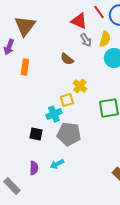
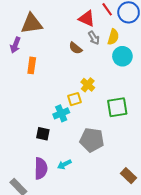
brown triangle: (25, 26) -> (32, 24), turned 45
brown semicircle: (67, 59) -> (75, 48), moved
gray pentagon: (69, 134) -> (92, 140), moved
purple semicircle: (34, 168) -> (41, 168), size x1.5

